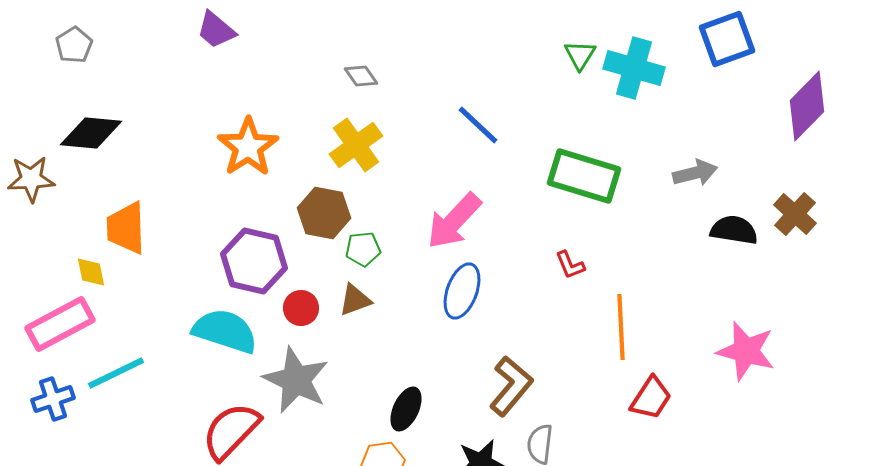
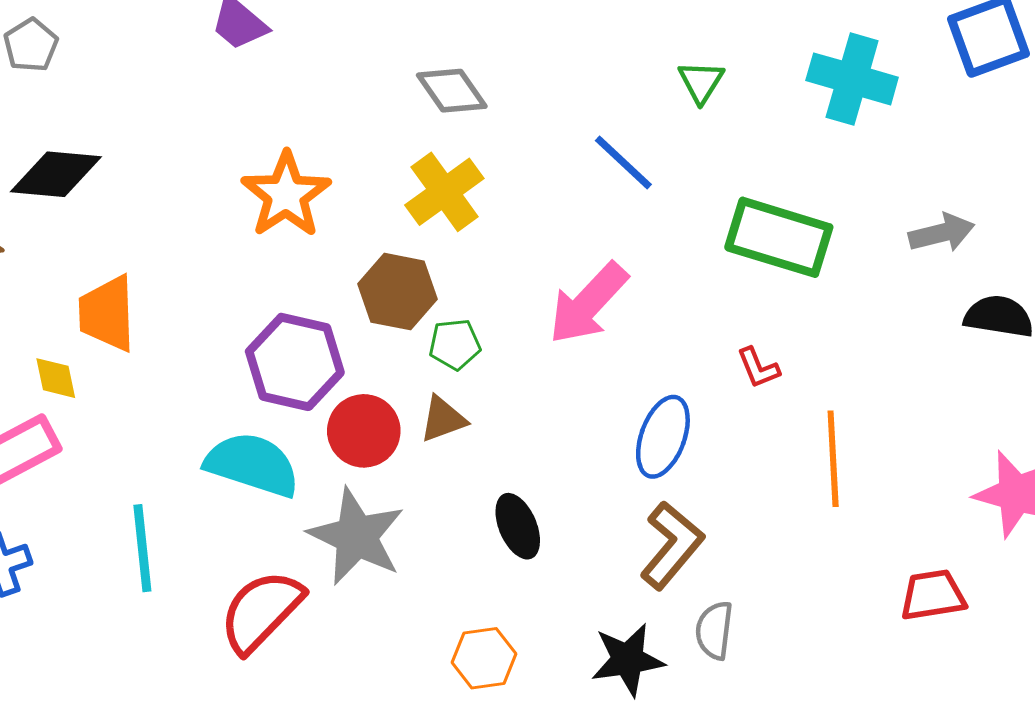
green triangle: (580, 55) -> (701, 82), moved
gray diamond: (361, 76) -> (452, 91), size x1.4
blue ellipse: (462, 291) -> (663, 437), moved
red circle: (301, 308) -> (364, 431), size x1.4
cyan line: (116, 373) -> (142, 548), moved, turned -70
red trapezoid: (651, 398) -> (933, 595), moved, turned -132
black ellipse: (406, 409) -> (518, 526), moved, turned -48

